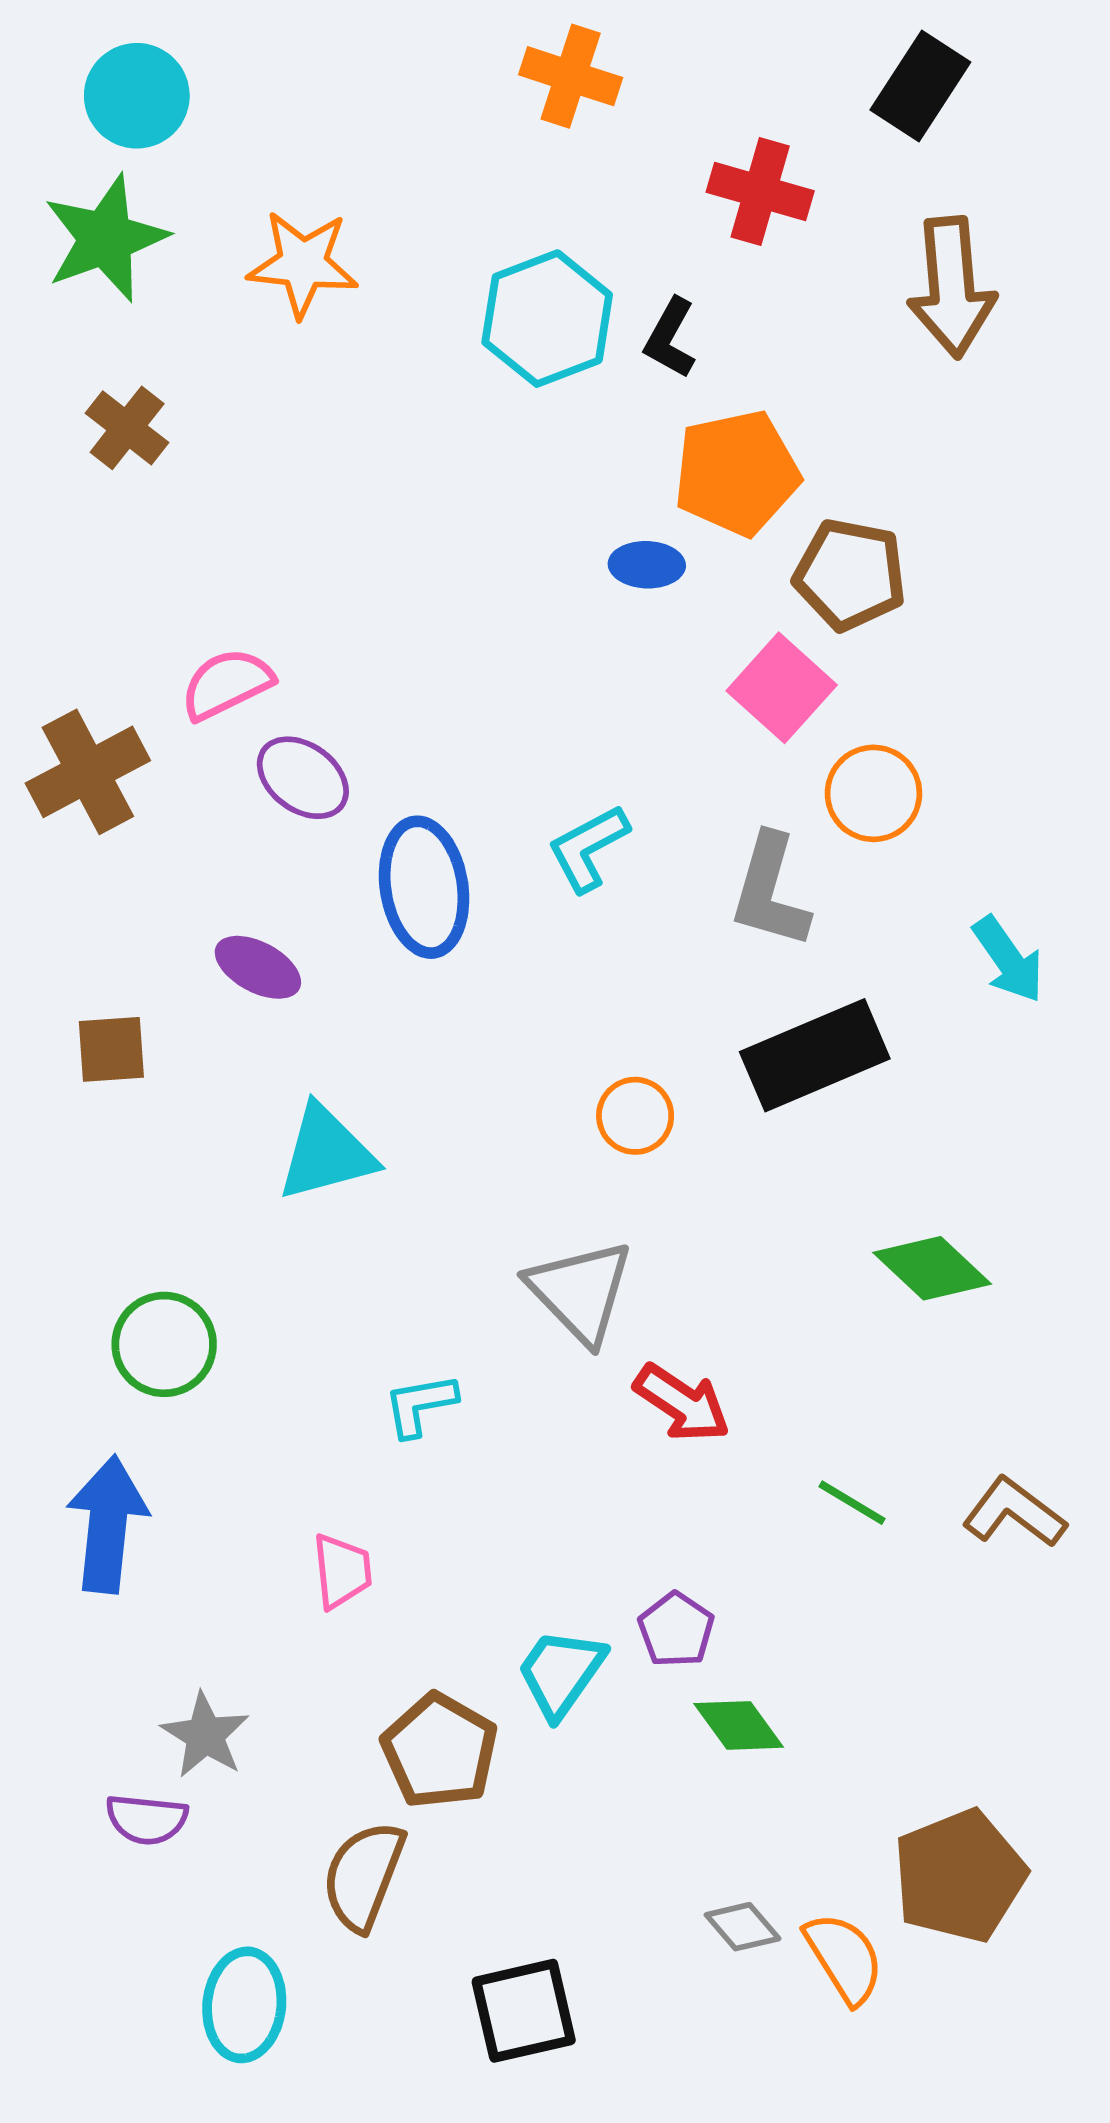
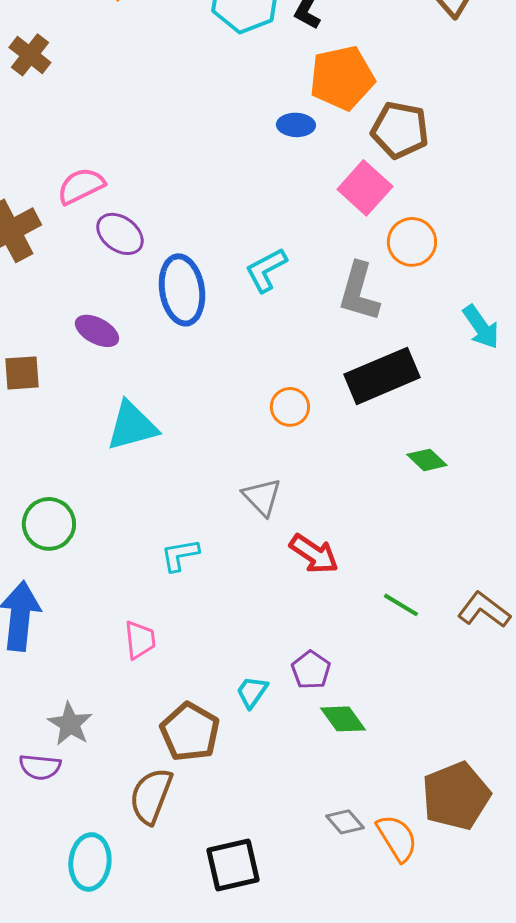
green diamond: (932, 1268) -> (427, 460), moved, size x0.7
gray triangle: (580, 1292) -> (262, 497), size x0.7
cyan trapezoid: (561, 1673) -> (252, 692), size x0.7

